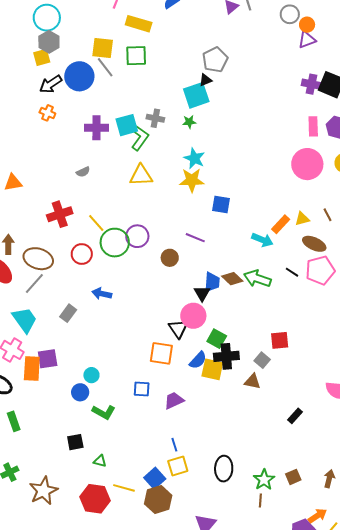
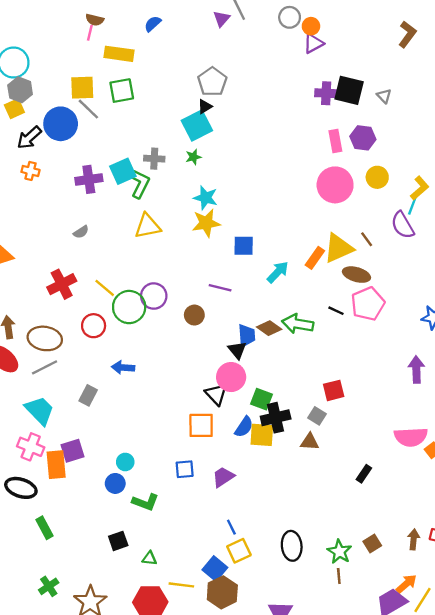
yellow triangle: (302, 219) -> (338, 248), size x1.8
cyan arrow: (262, 240) -> (278, 272), moved, turned -60
gray line: (34, 283) -> (45, 367), turned 30

